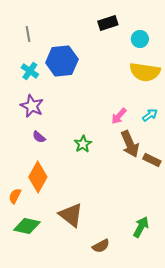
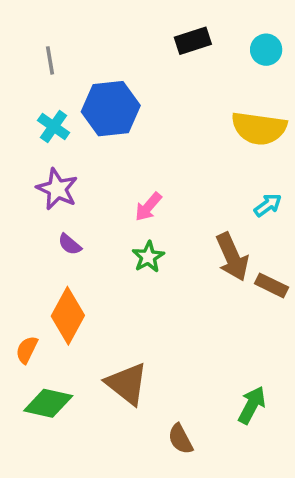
cyan circle: (140, 39) -> (266, 50), moved
pink arrow: (119, 116) -> (148, 207), moved
brown semicircle: (101, 246) -> (180, 439), turned 90

